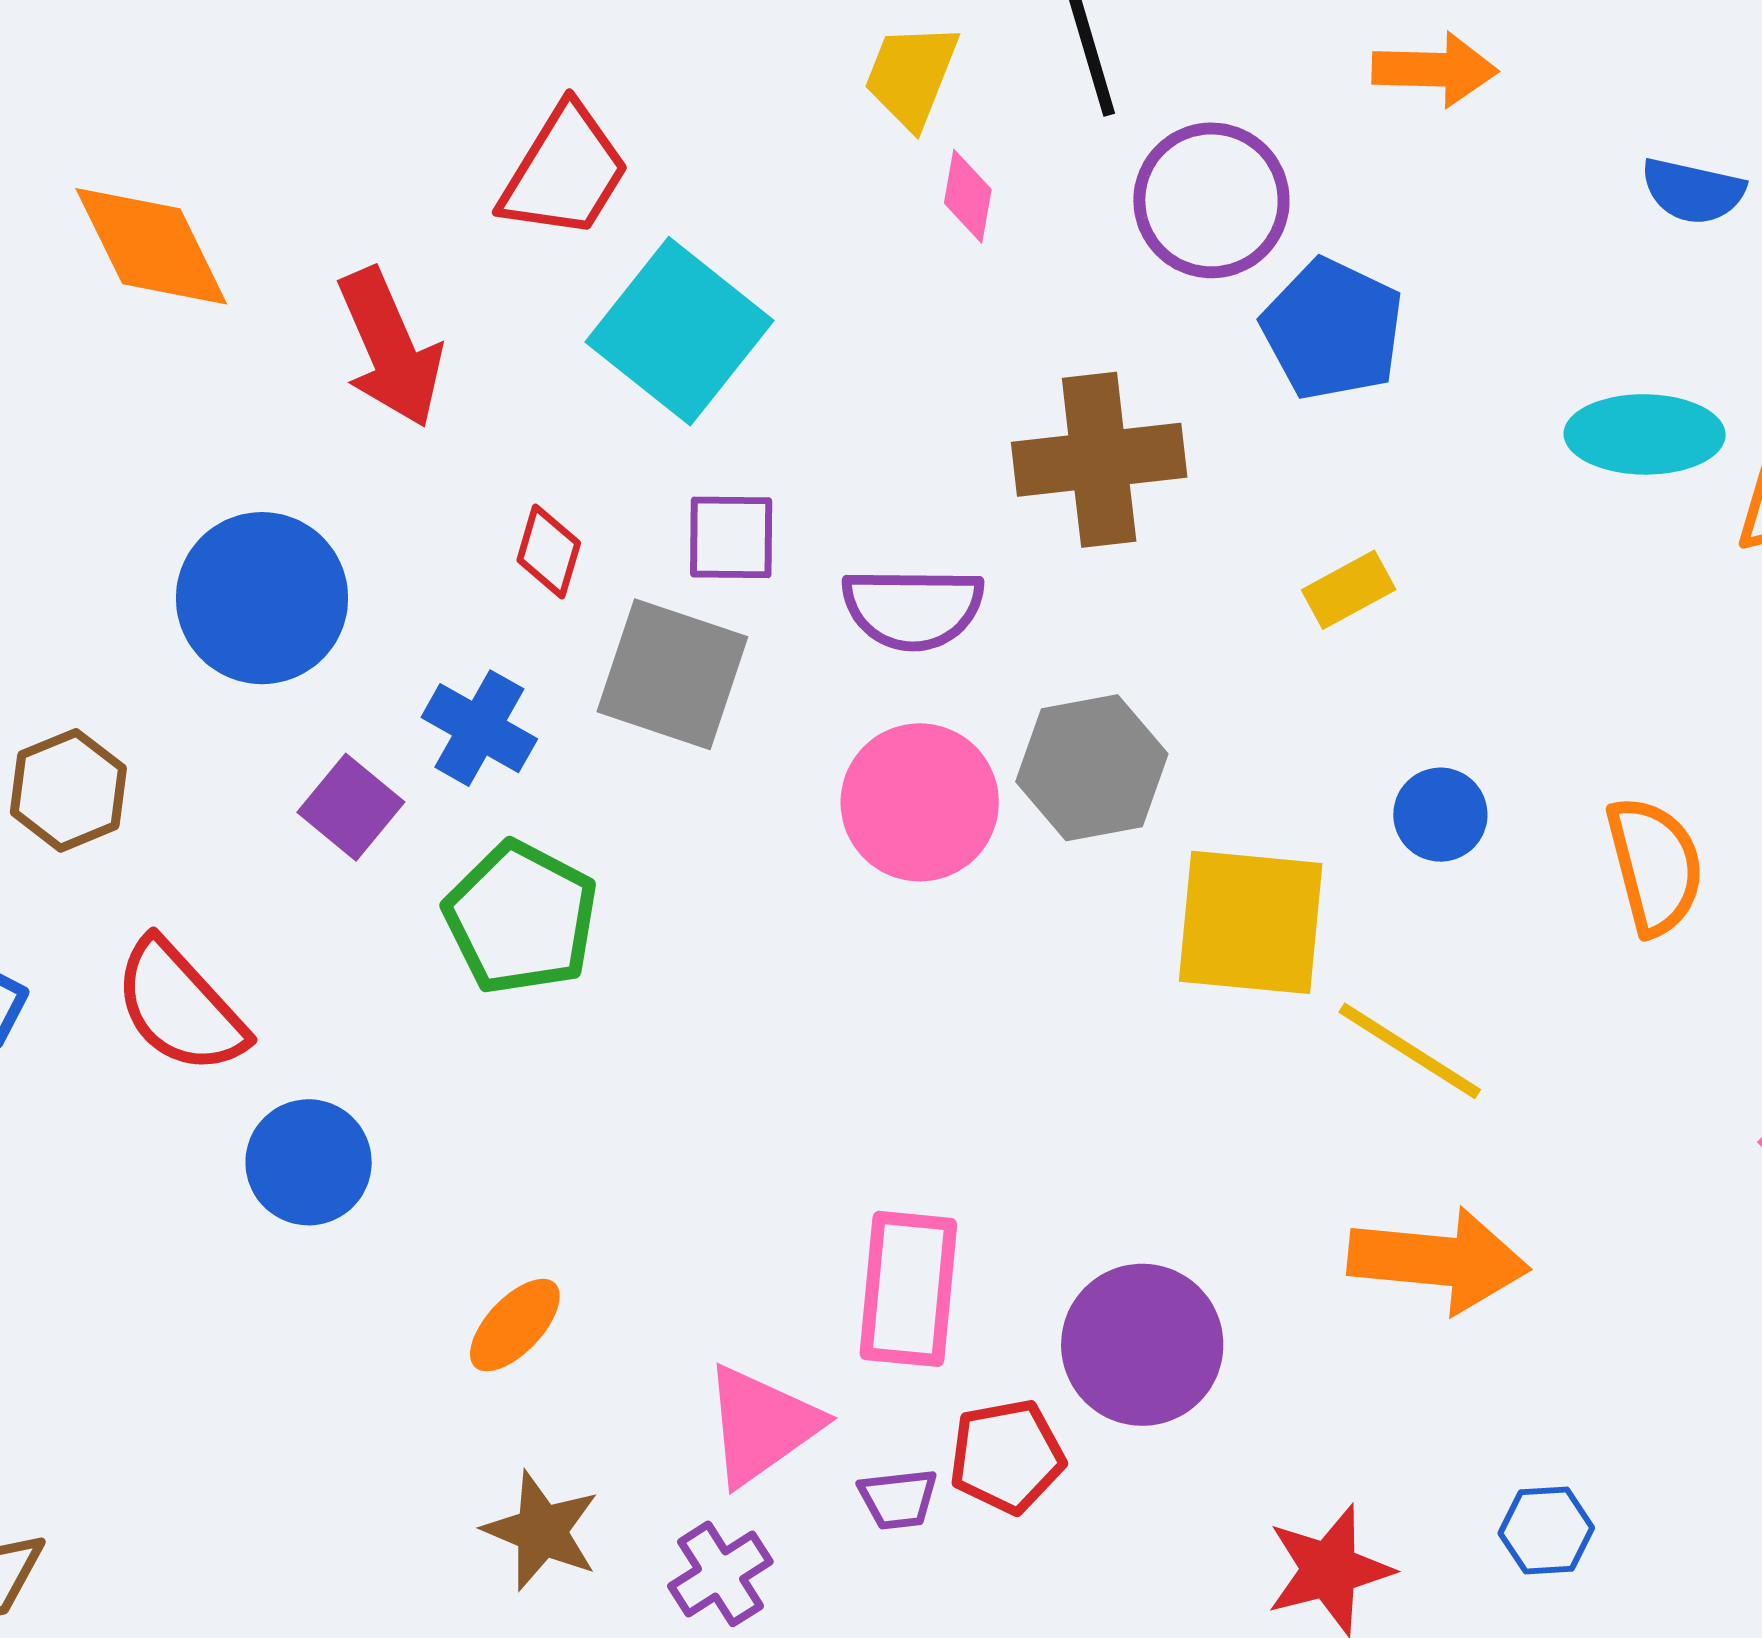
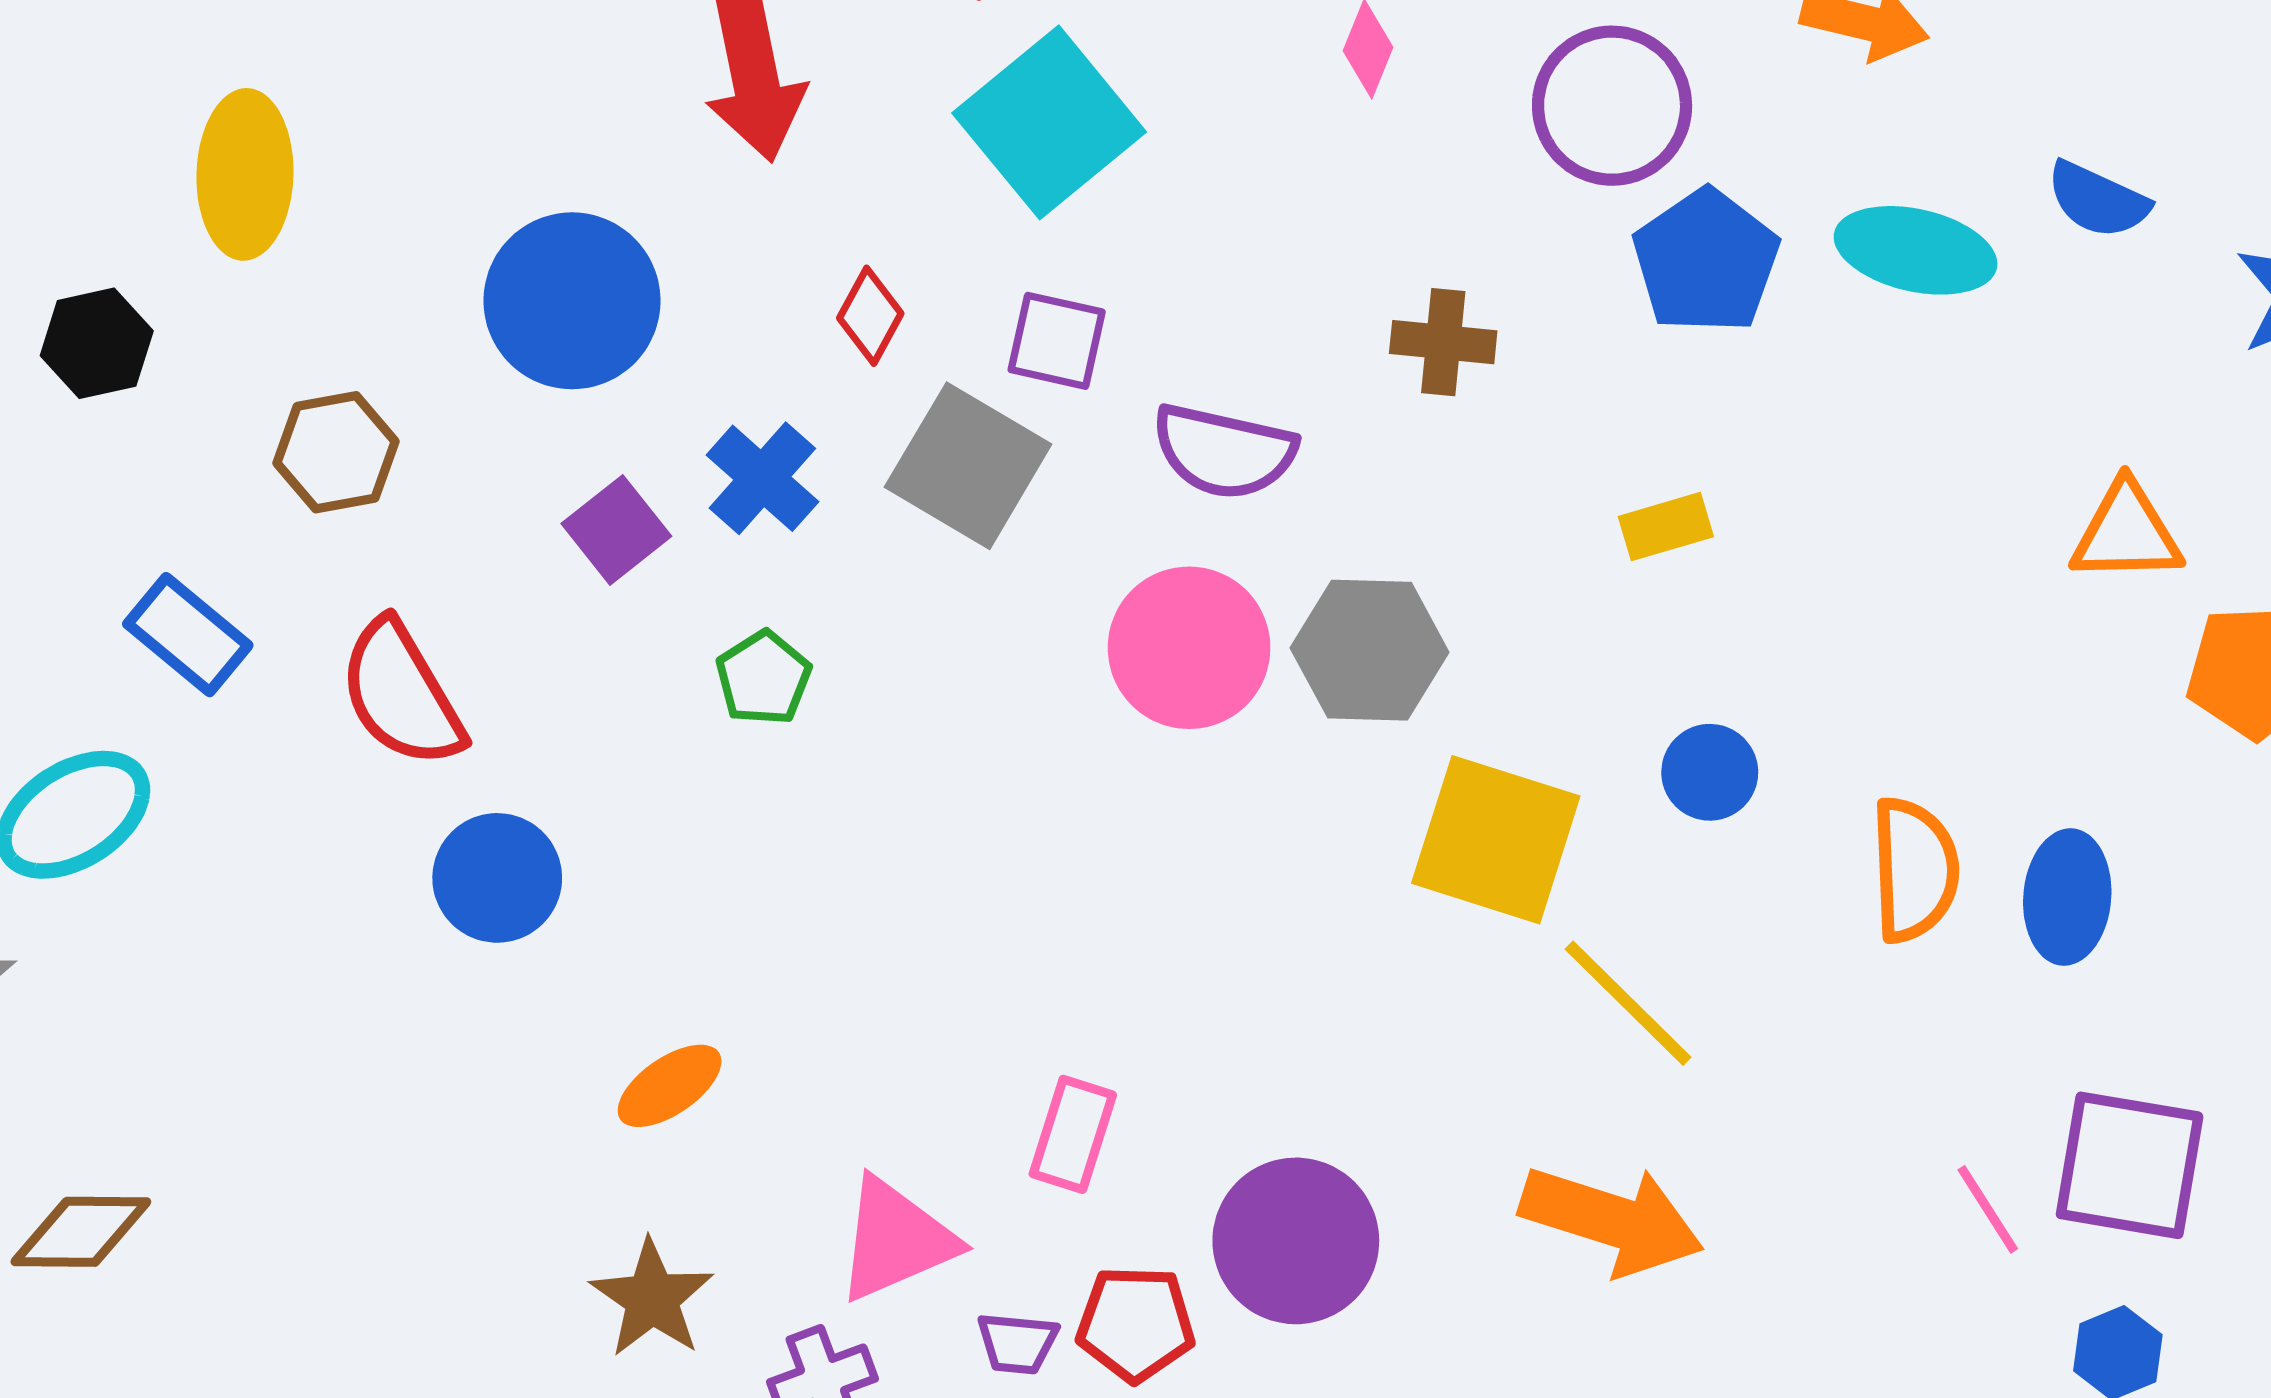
cyan ellipse: (1645, 434) -> (1916, 250), moved
brown cross: (1099, 460) -> (1443, 342), size x0.6
green pentagon: (521, 918) -> (763, 678), size x0.6
pink rectangle: (908, 1289) -> (1073, 1134), size x0.7

